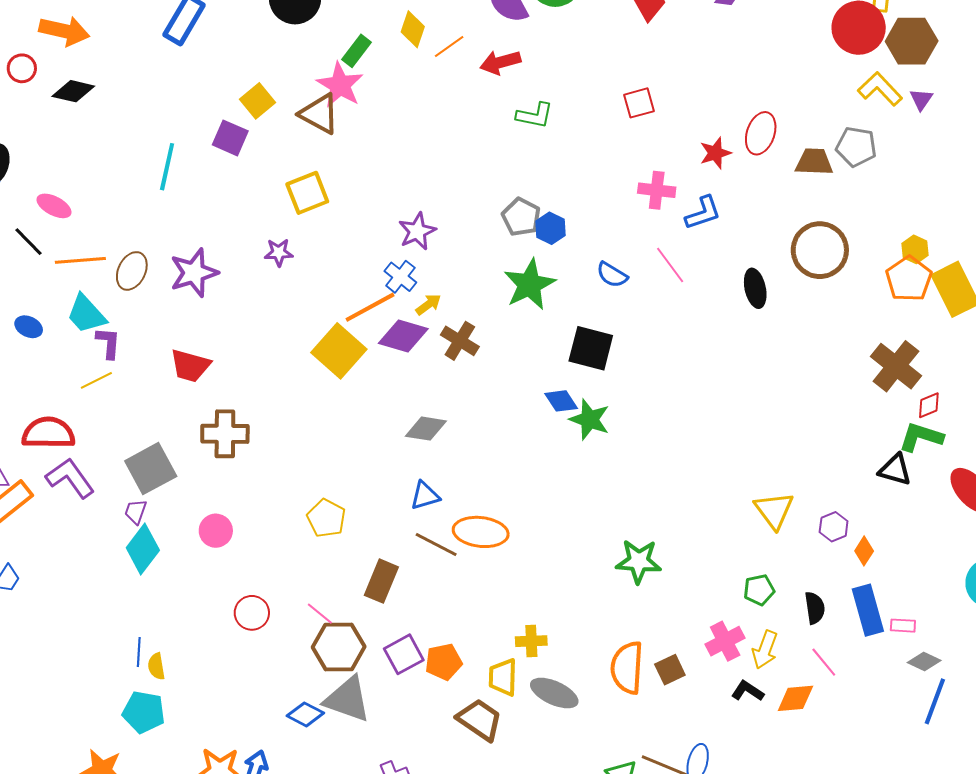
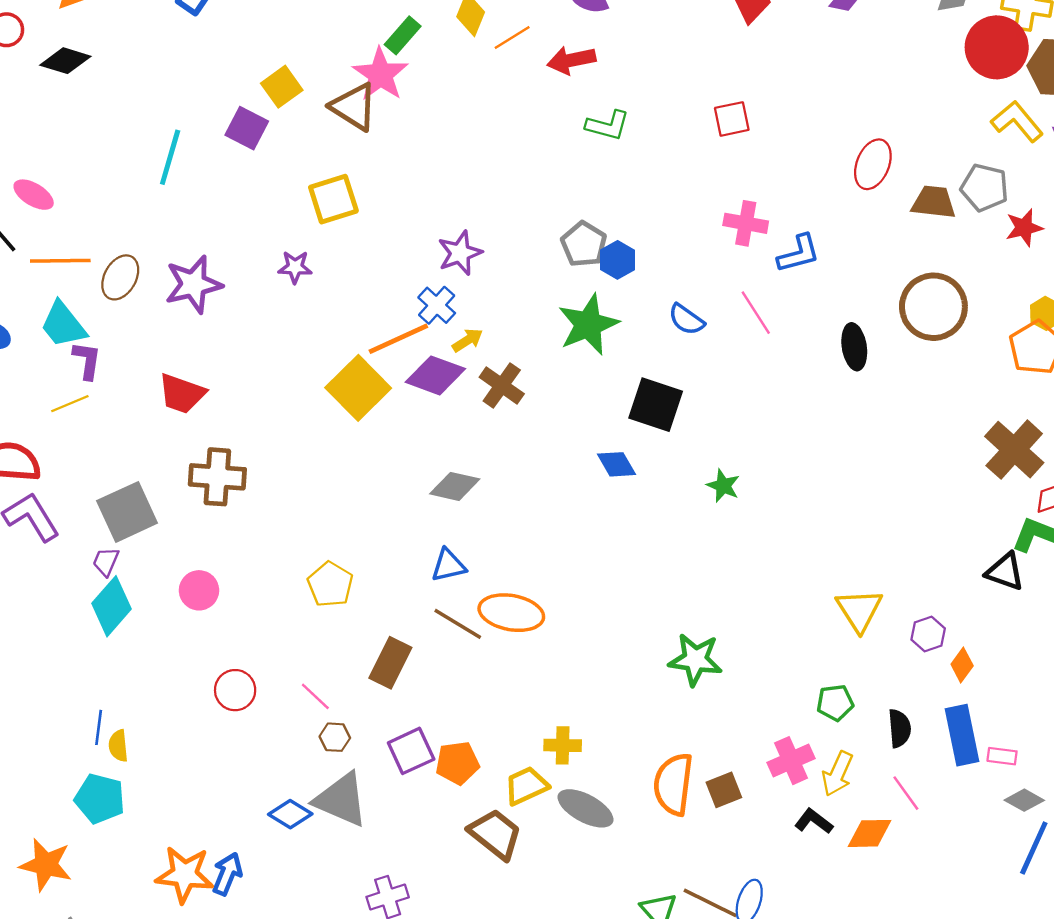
red star: (715, 153) -> (1024, 228), moved
green star: (590, 419) -> (723, 486), moved, size x0.7
brown hexagon: (339, 647) -> (335, 737), size x0.5
yellow trapezoid: (503, 677) -> (526, 786), turned 60

